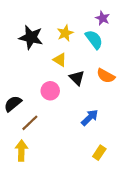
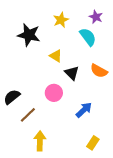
yellow star: (65, 33) -> (61, 20), moved
pink circle: (50, 91) -> (54, 93), moved
yellow arrow: (21, 151) -> (40, 141), moved

